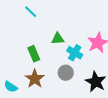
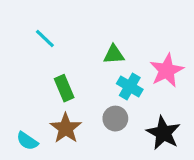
cyan line: (31, 12) -> (45, 38), moved
green triangle: (58, 39) -> (114, 54), moved

